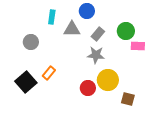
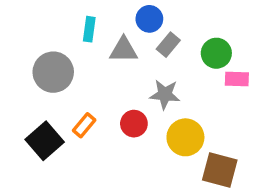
gray rectangle: (98, 34) -> (168, 45), moved
gray circle: (31, 42) -> (53, 72), size x1.5
red circle: (88, 88) -> (134, 124), moved
brown square: (128, 99) -> (220, 170), size x1.5

